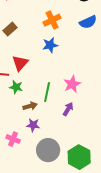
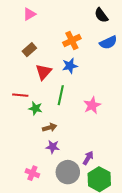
red triangle: (20, 63) -> (44, 72), moved
green line: (47, 92) -> (61, 95), moved
purple arrow: (68, 109) -> (88, 158), moved
pink cross: (13, 139) -> (32, 173), moved

